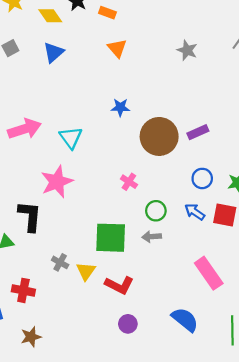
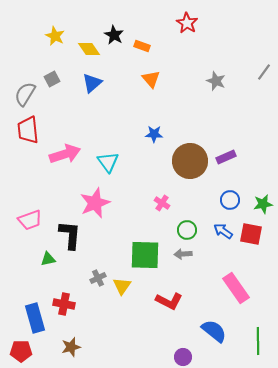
gray cross: (60, 262) -> (98, 278), turned 35
red L-shape: (119, 285) -> (169, 301), moved
purple circle: (128, 324) -> (183, 357), moved

